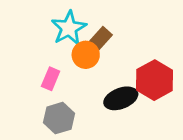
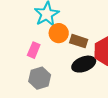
brown rectangle: (100, 39) -> (79, 41), moved, turned 66

